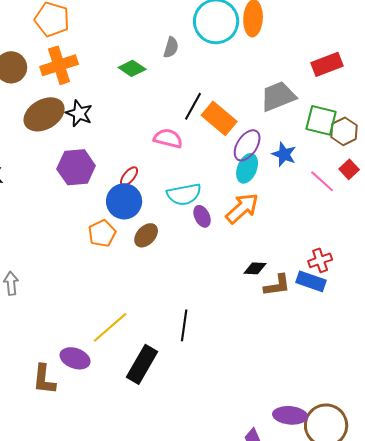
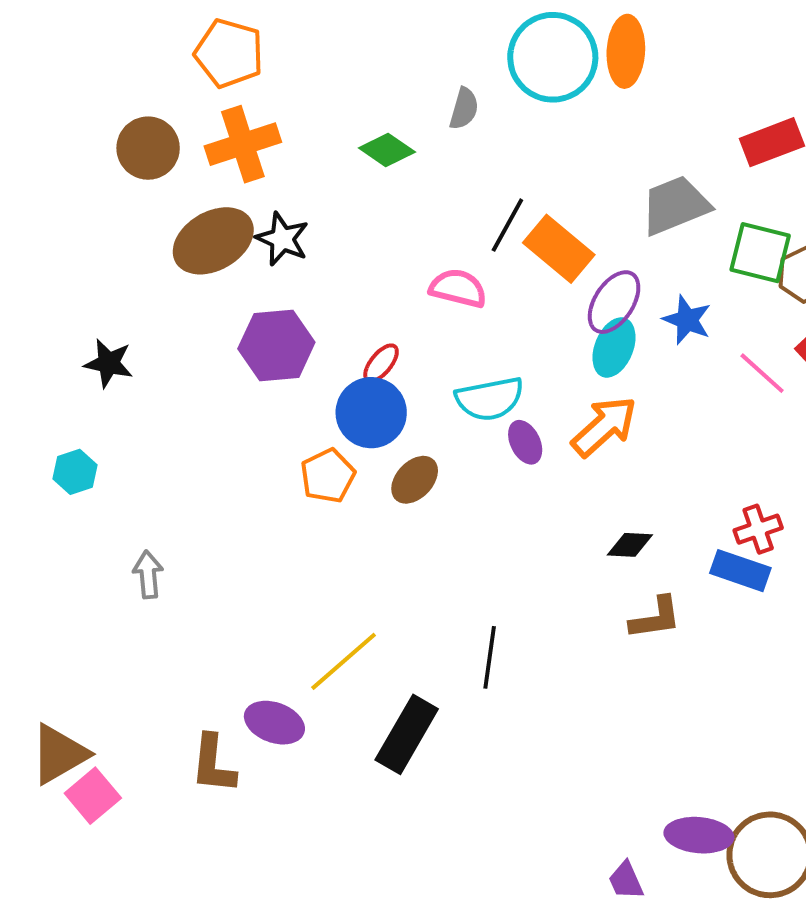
brown L-shape: (277, 285) -> (655, 618), moved

